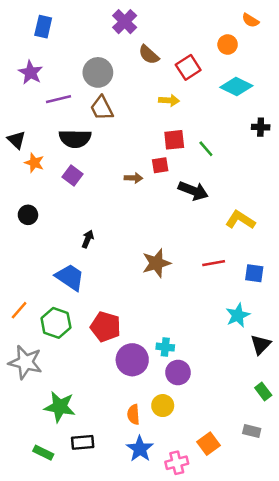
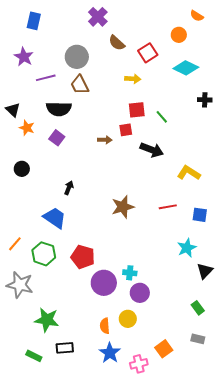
green rectangle: (263, 392) -> (198, 308), moved

